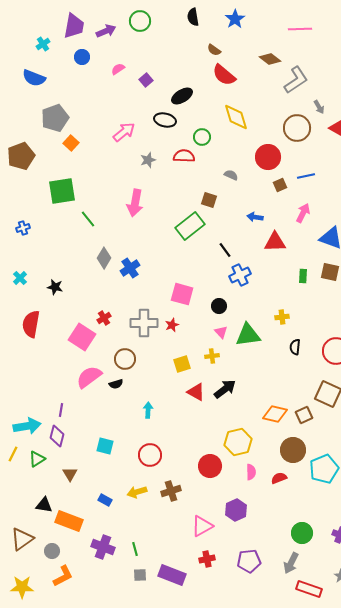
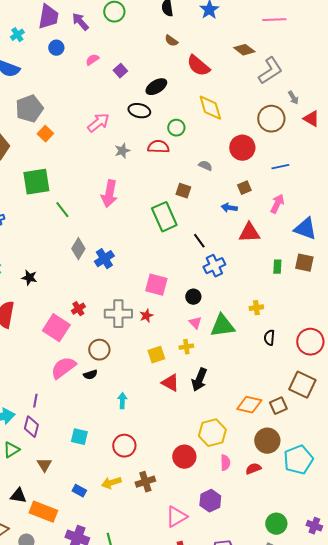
purple arrow: (106, 31) -> (80, 22), turned -108
brown semicircle: (214, 50) -> (171, 41), moved
brown square: (280, 185) -> (244, 188), moved
green rectangle: (190, 226) -> (164, 217), turned -76
black arrow: (225, 389) -> (199, 380), turned 150

